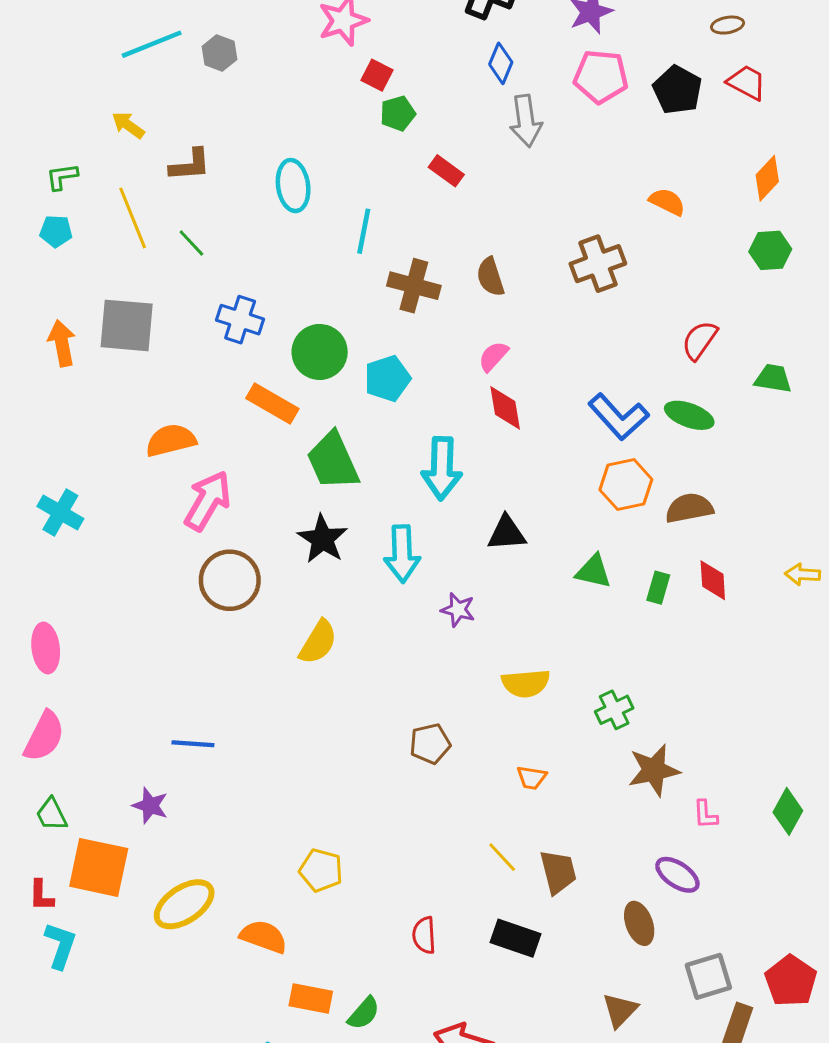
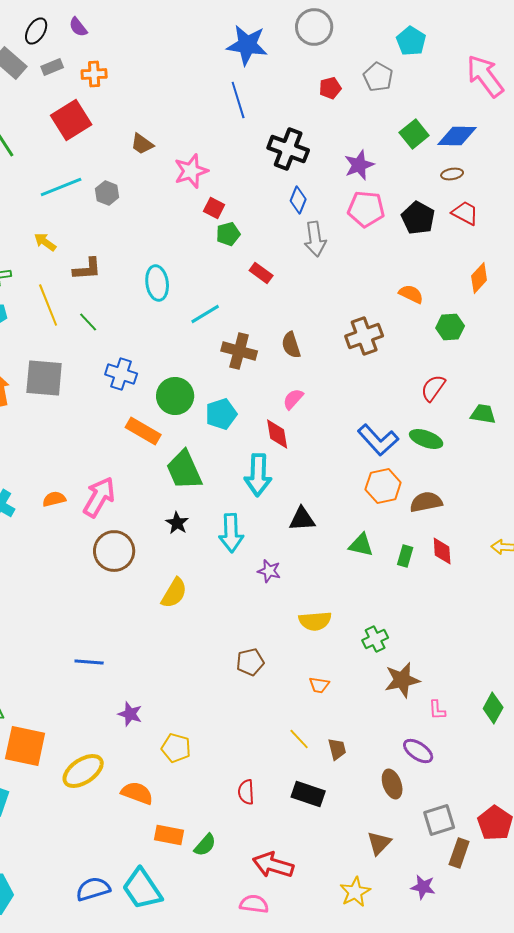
cyan line: (364, 231) -> (205, 314), turned 48
green hexagon: (770, 250) -> (450, 327), moved
red diamond: (505, 408) -> (277, 434), moved
orange semicircle: (171, 440) -> (54, 499), moved, size x0.7
black star: (323, 539) -> (177, 523), size x0.7
purple star: (150, 806) -> (130, 714), moved
brown trapezoid: (558, 872) -> (337, 749), size x0.7

